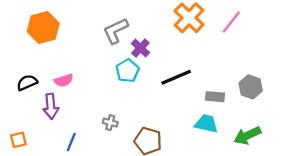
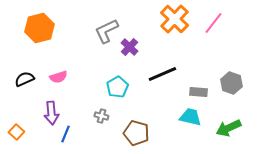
cyan pentagon: (127, 71) -> (117, 87), moved
purple arrow: (51, 106) -> (51, 113), moved
orange square: (18, 140) -> (16, 132), turned -35

